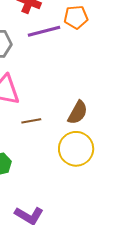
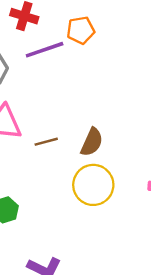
brown line: (31, 121) -> (46, 142), moved

